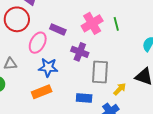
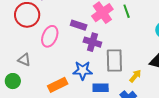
purple rectangle: (58, 29) -> (79, 25), moved
gray triangle: (10, 64) -> (24, 60), turned 32
blue star: (48, 67) -> (83, 70), moved

